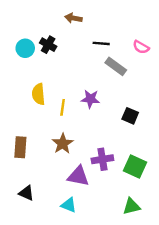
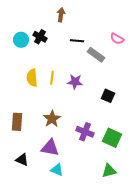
brown arrow: (73, 18) -> (61, 15), turned 88
black line: (101, 43) -> (77, 41), moved
yellow line: (63, 107) -> (52, 78), moved
purple cross: (102, 159) -> (85, 132), turned 30
purple triangle: (78, 176) -> (50, 148), moved

